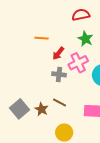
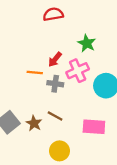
red semicircle: (81, 15) -> (53, 14), moved
orange line: (41, 38) -> (35, 73), moved

